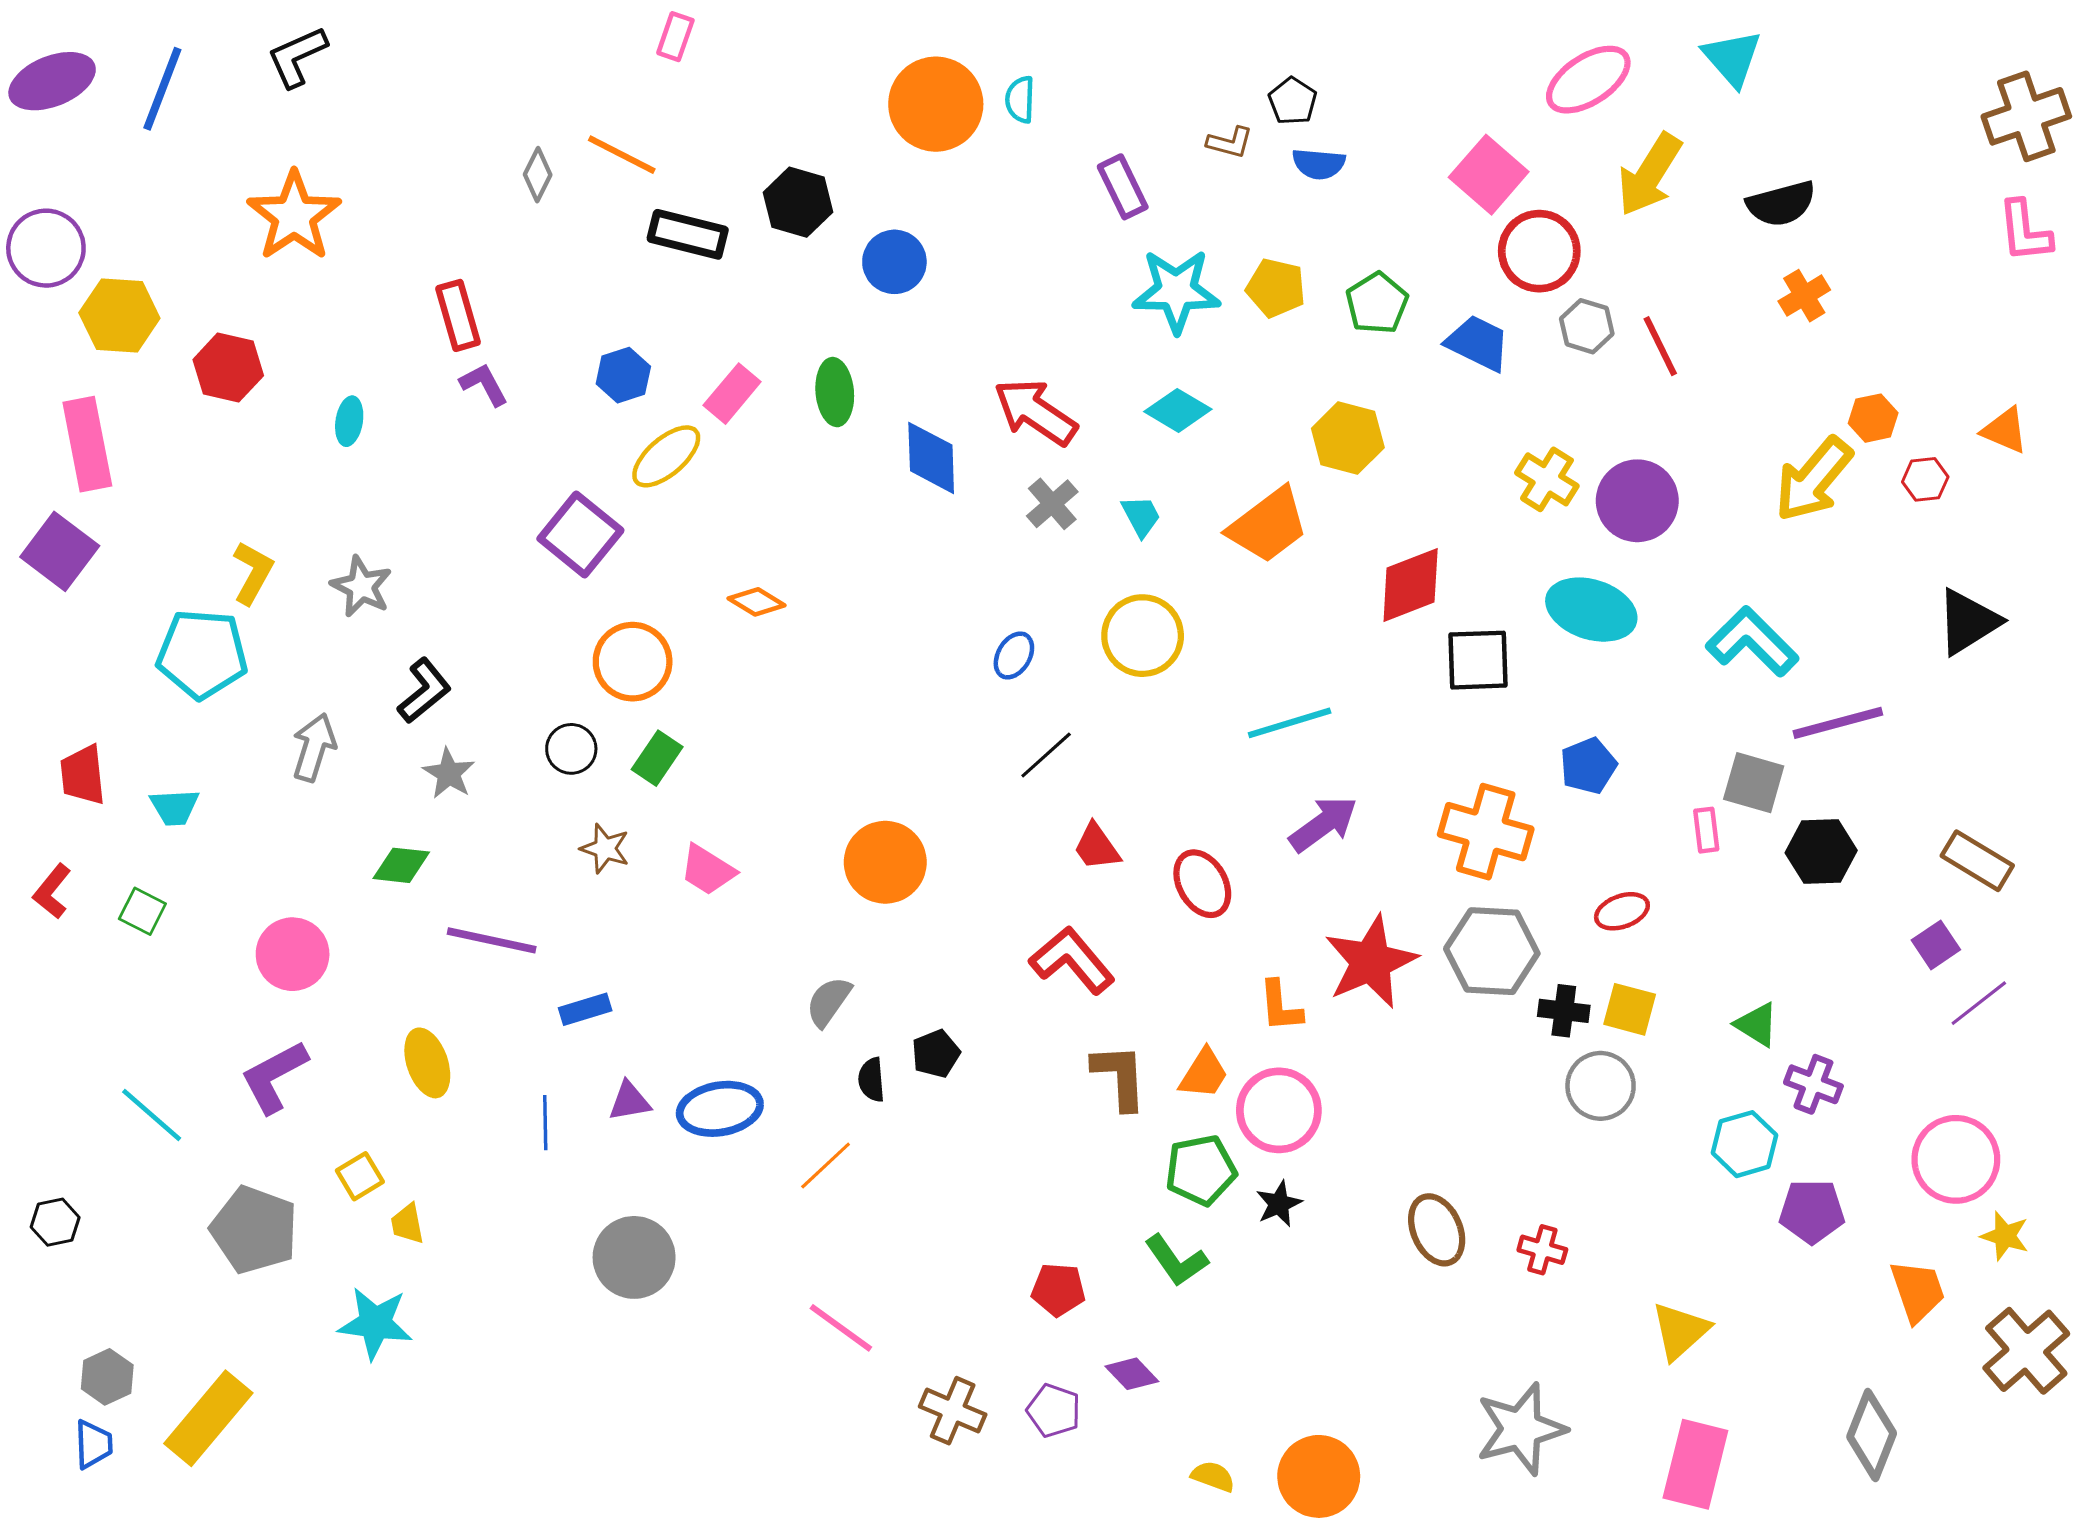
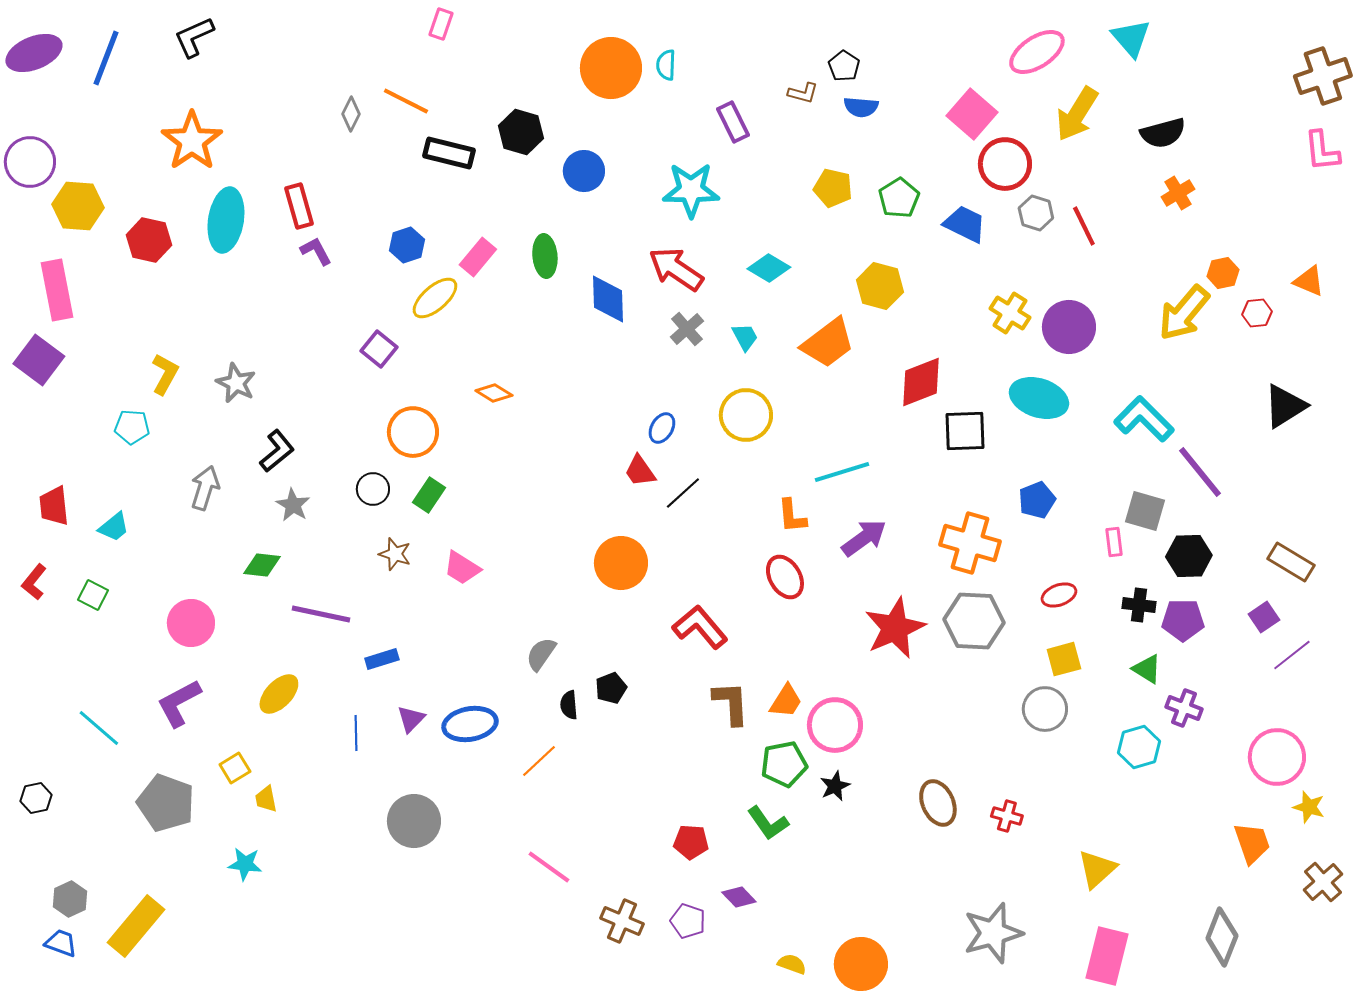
cyan star: (1176, 291) -> (691, 190), moved
cyan ellipse: (349, 421) -> (226, 220), moved, size x2.0
purple square: (580, 534) -> (379, 349), size x0.7
cyan pentagon: (202, 654) -> (132, 427), size x0.6
purple line: (1838, 723) -> (1200, 472), turned 66
cyan trapezoid: (175, 807) -> (114, 527), turned -36
red trapezoid: (1097, 847) -> (640, 471), moved
orange circle: (885, 862) -> (621, 563), moved
orange L-shape: (1280, 1006) -> (792, 516), moved
yellow square: (1630, 1009) -> (1064, 659), turned -30
black cross: (1564, 1011) -> (1139, 605), moved
yellow ellipse: (427, 1063) -> (279, 694), turned 63
purple triangle: (629, 1101) -> (411, 719), turned -36
purple pentagon: (1812, 1211) -> (1183, 620), moved
cyan star: (375, 1323) -> (245, 864), size x0.7
brown cross: (2026, 1351) -> (1323, 882), size x0.7
blue trapezoid: (93, 1444) -> (61, 943), turned -68

